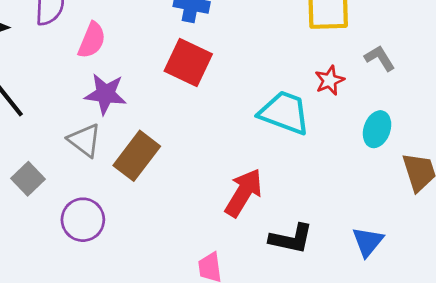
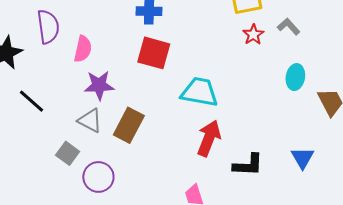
red star: (330, 80) -> (253, 35), moved
cyan trapezoid: (284, 113) -> (199, 92), moved
gray square: (28, 179) -> (68, 153), moved

